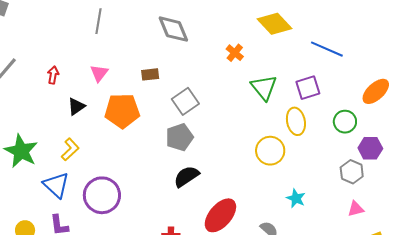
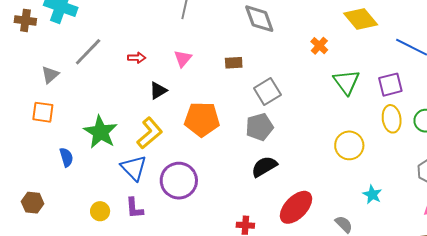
red arrow: (53, 75) -> (137, 58), turned 78
orange pentagon: (122, 111) -> (202, 119), moved
yellow ellipse: (296, 121) -> (392, 119), moved
yellow L-shape: (70, 149) -> (150, 133), size x1.4

